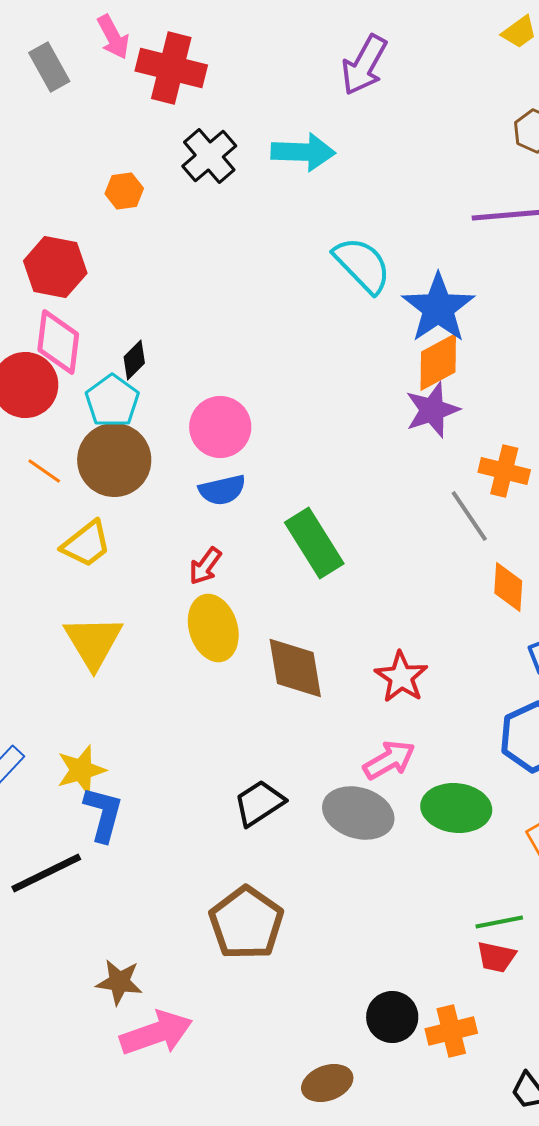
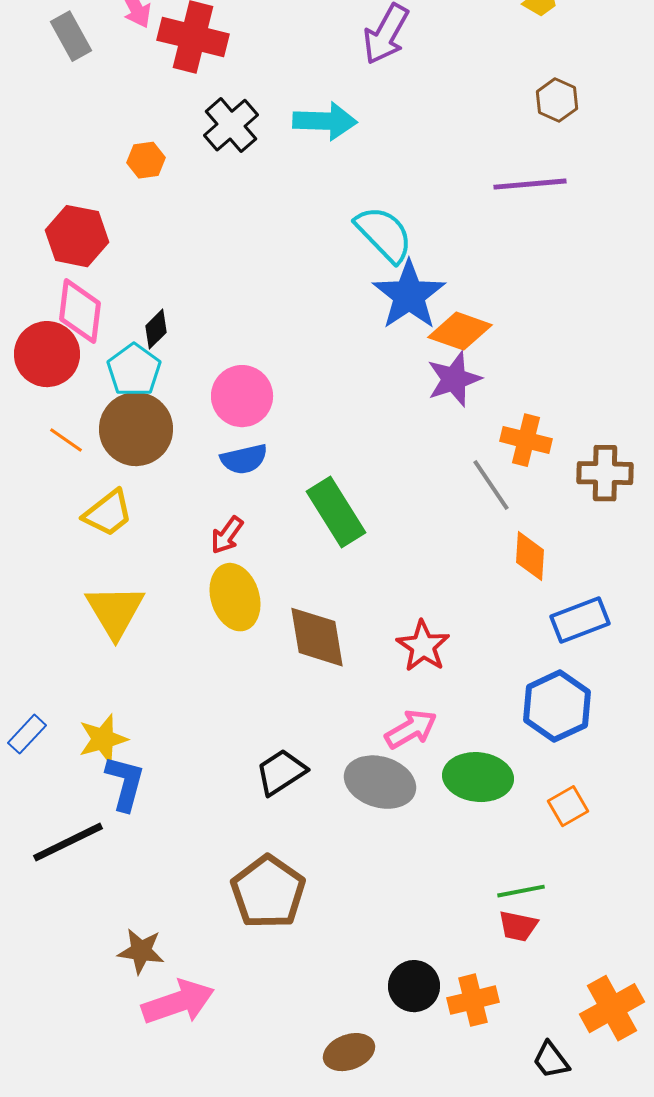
blue star: (438, 308) -> (409, 295), moved
orange diamond: (438, 362) -> (460, 331), turned 48

